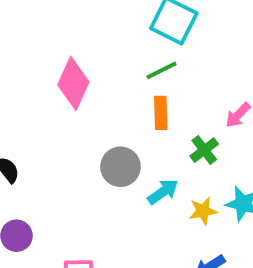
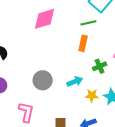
pink diamond: (73, 83) -> (45, 19), turned 35
gray circle: (120, 167) -> (43, 80), moved

